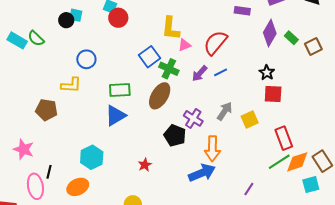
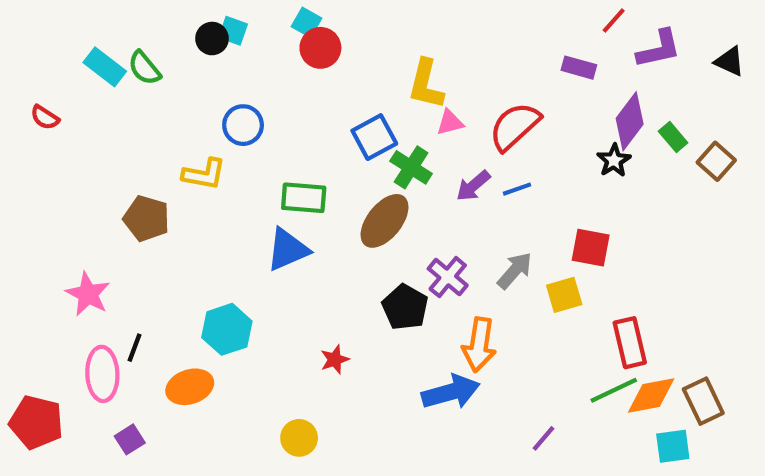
brown square: (313, 46) -> (716, 161), turned -30
black star: (267, 73) -> (614, 160), moved
red square: (273, 94) -> (591, 248), moved

